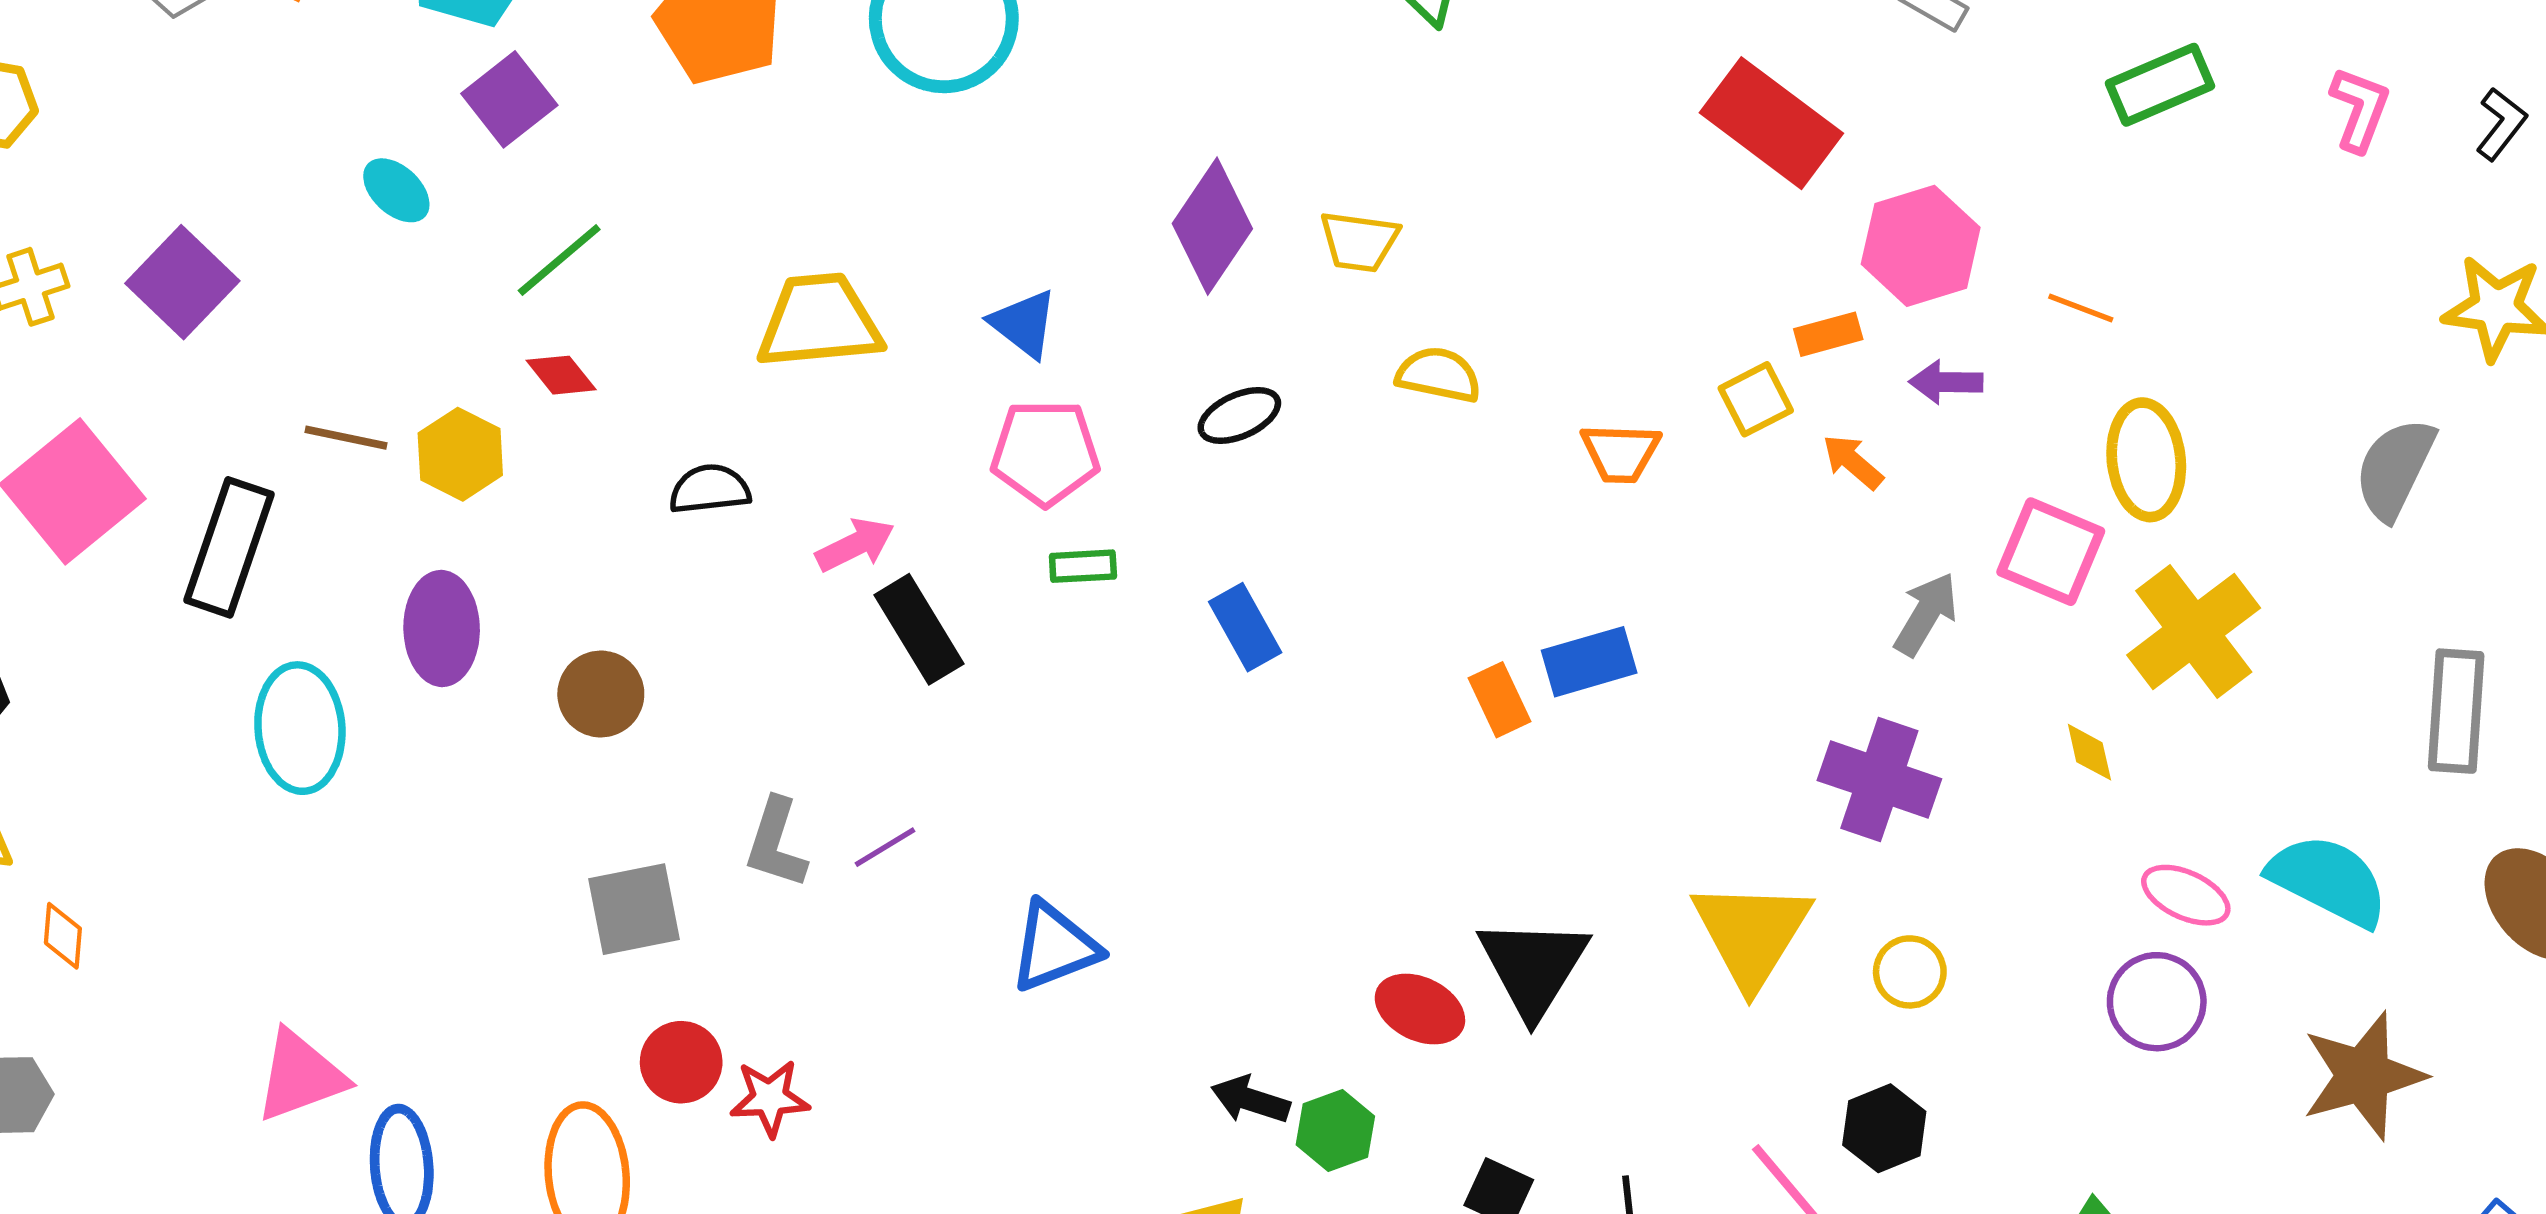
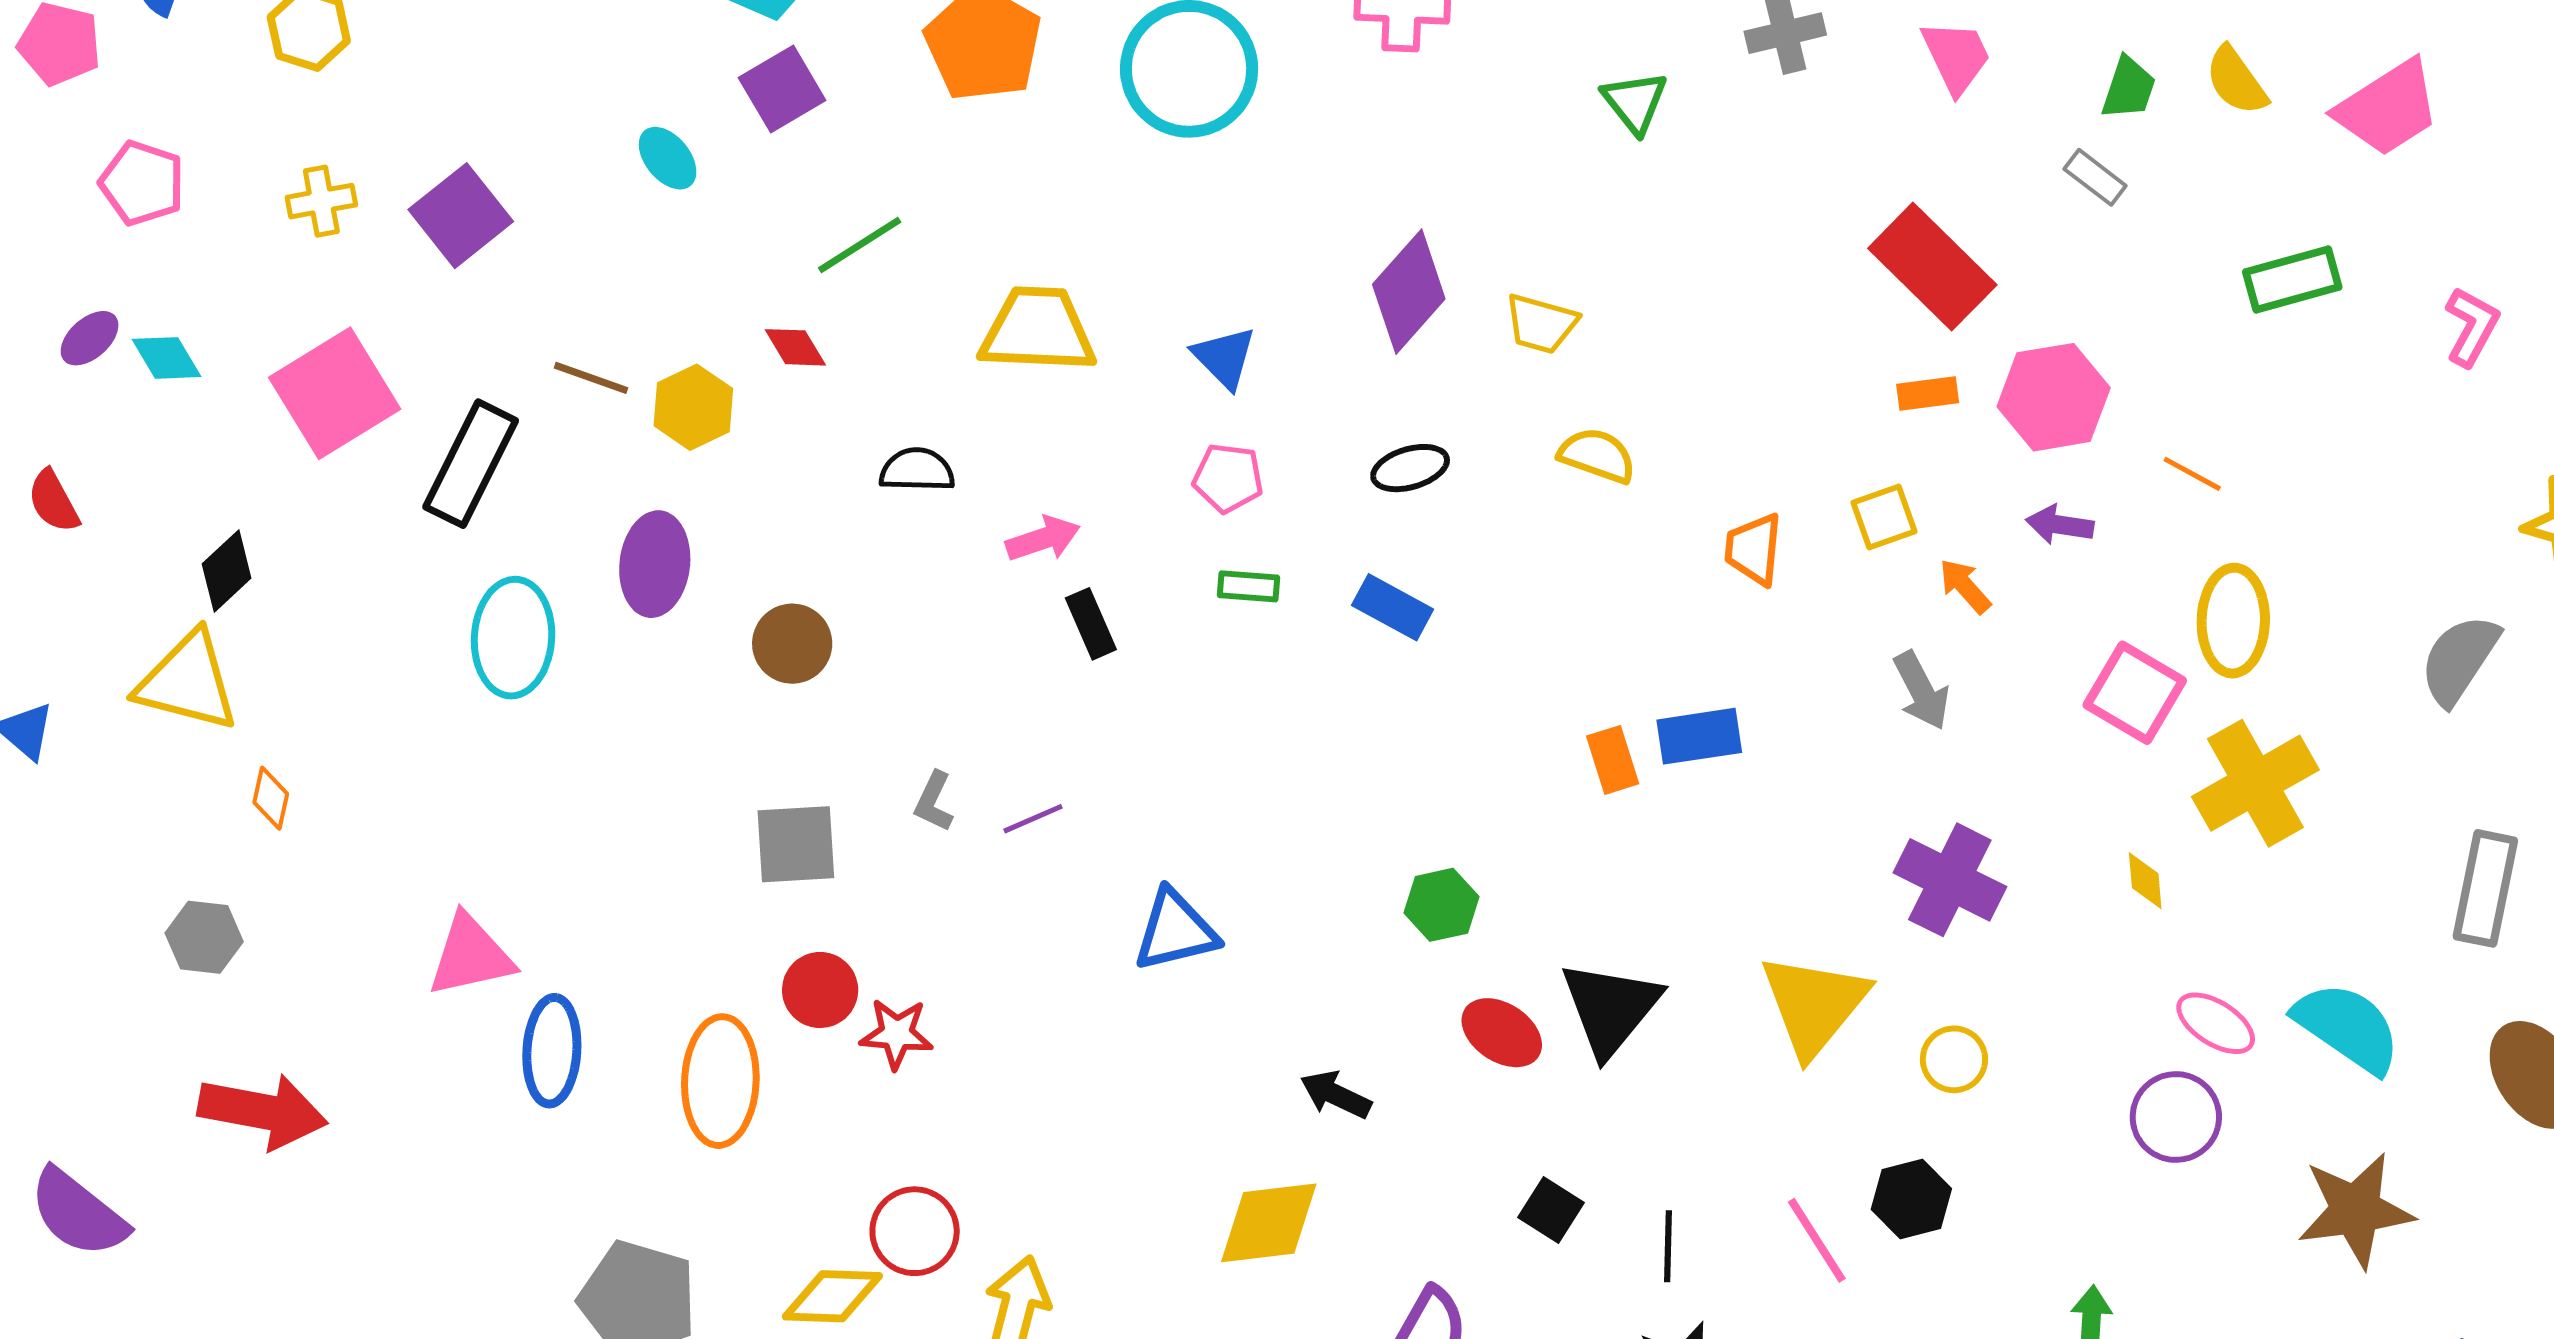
green line: (559, 260) -> (860, 245), moved
orange rectangle: (1828, 334) -> (1928, 393), moved
pink pentagon: (1045, 453) -> (1228, 478), size x0.7
orange trapezoid: (1620, 453) -> (1754, 549), turned 86
gray arrow: (1926, 614) -> (1921, 691), moved, turned 114
blue rectangle: (1245, 627) -> (1393, 607), moved, turned -40
black rectangle: (919, 629) -> (1091, 624), size x0.7
gray L-shape: (776, 843) -> (934, 802), size x0.7
green hexagon: (1335, 1130) -> (1441, 905), moved

